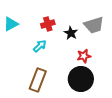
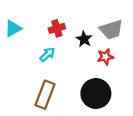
red star: (84, 56) -> (105, 57), moved

